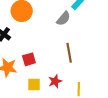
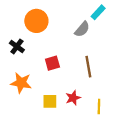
red square: (29, 59) -> (52, 63), moved

